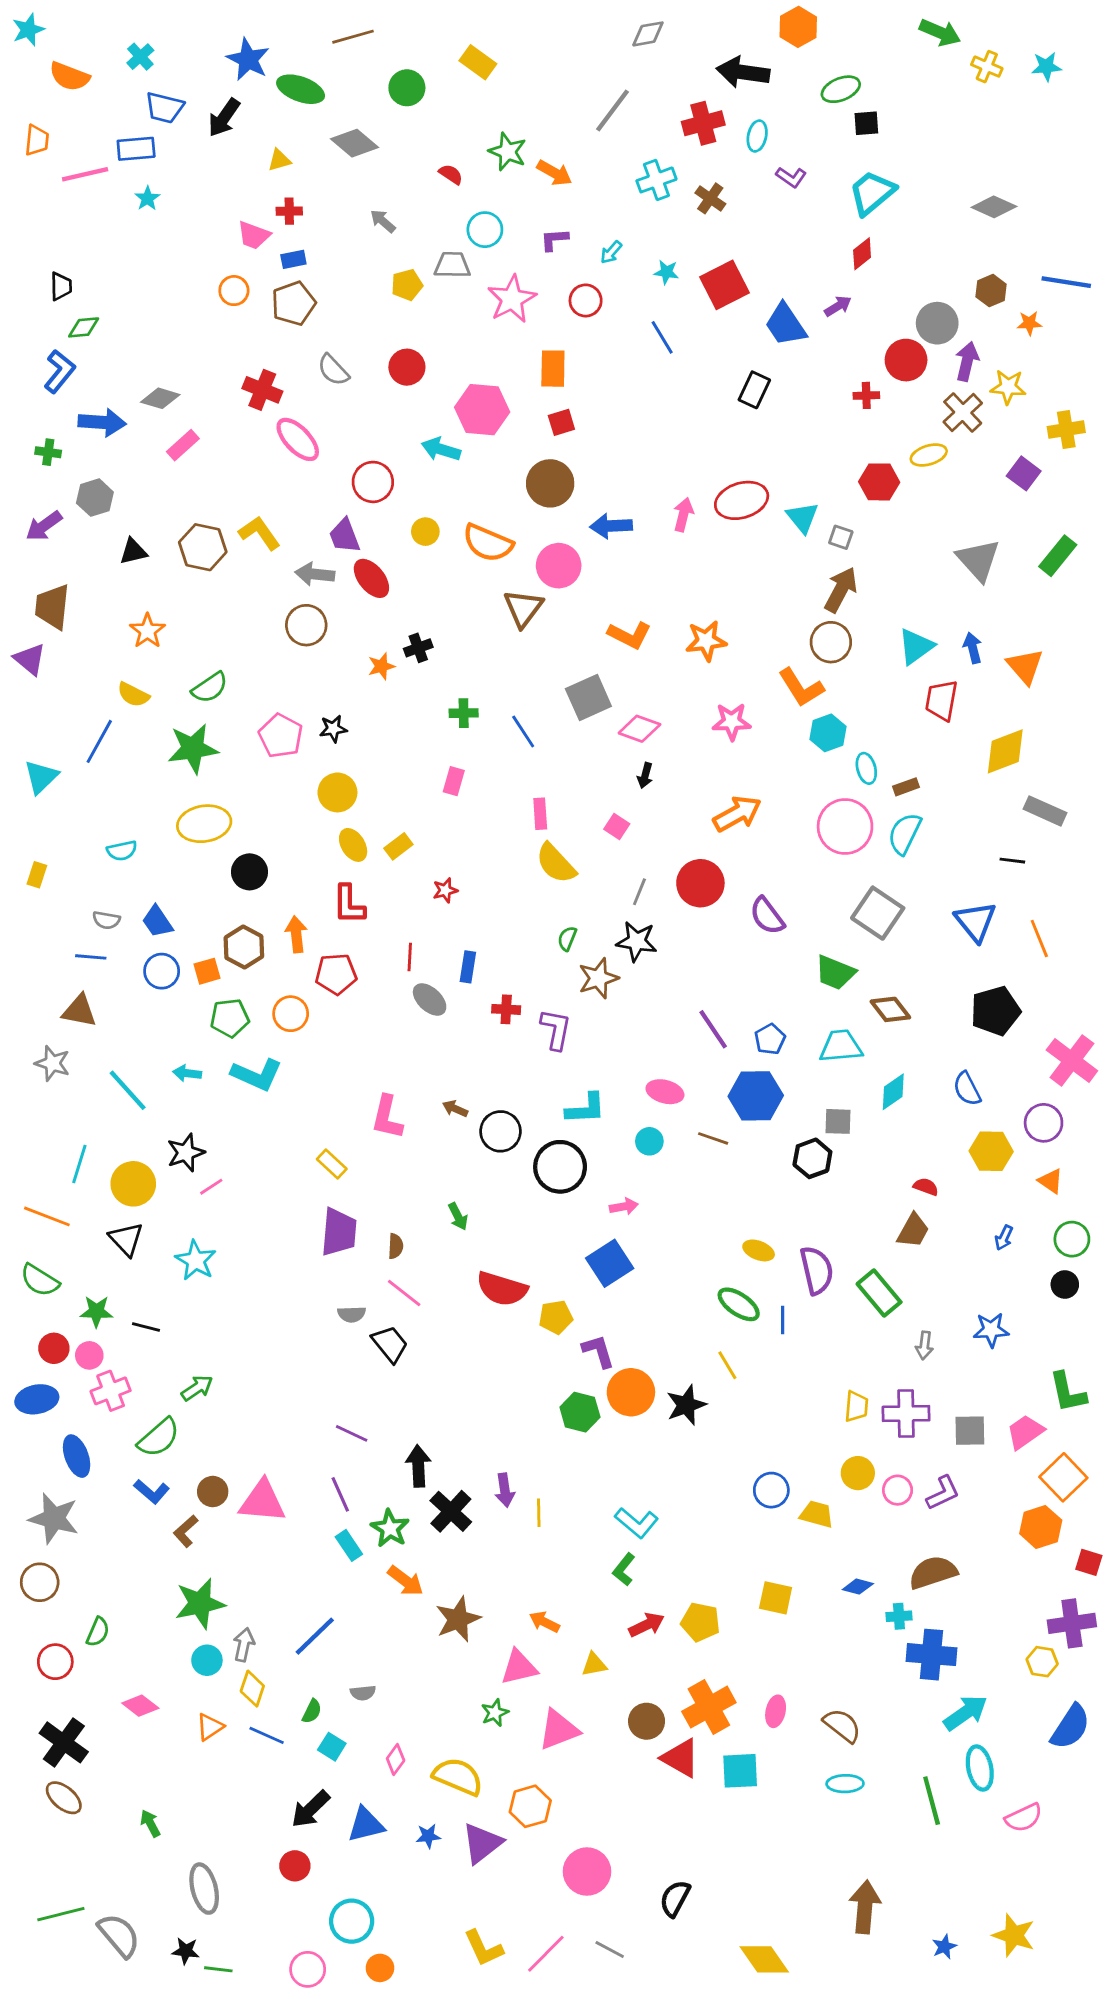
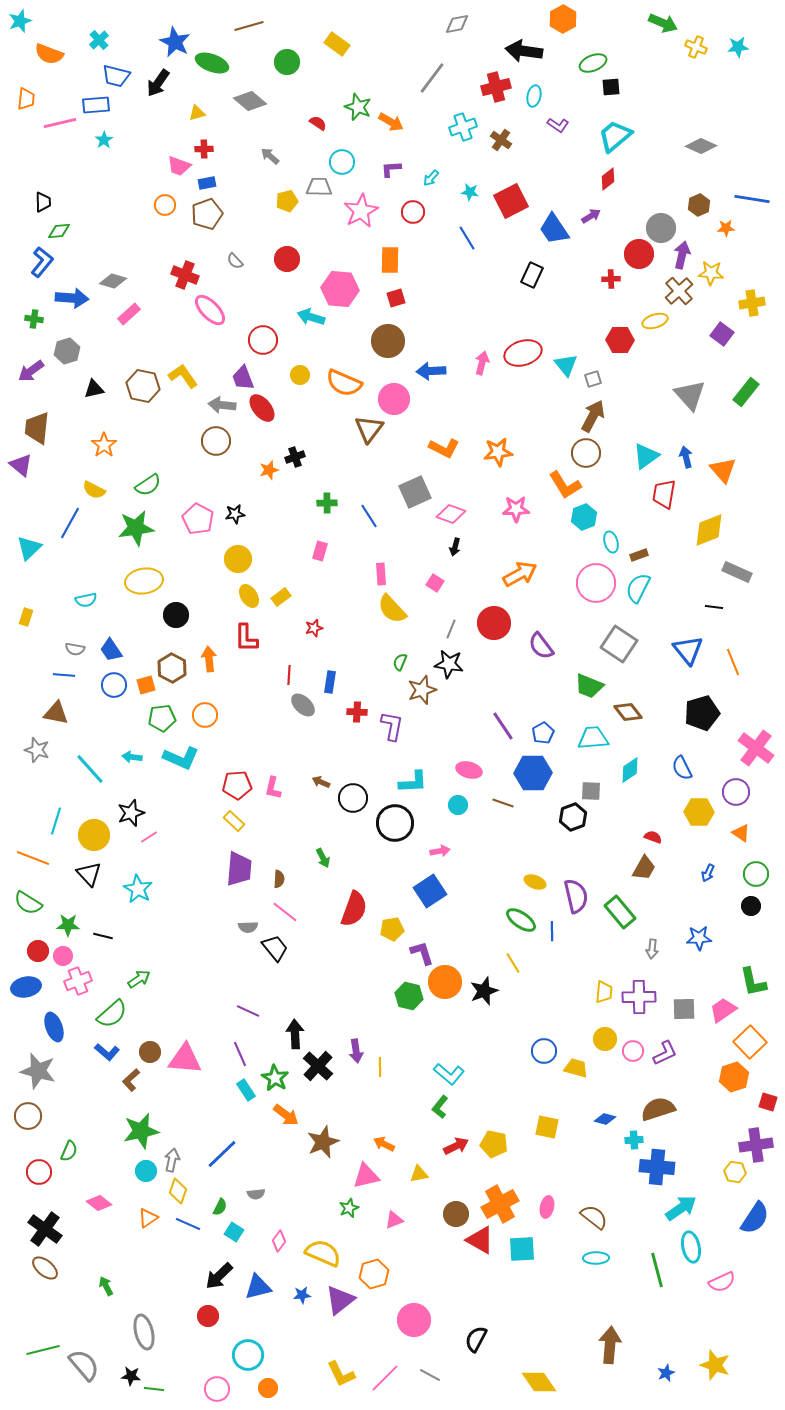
gray semicircle: (333, 370) -> (235, 261), size x0.7
gray square: (841, 537) -> (593, 379), turned -36
red pentagon: (336, 974) -> (237, 785), moved
pink L-shape: (387, 1117) -> (273, 788), size x0.7
red semicircle: (502, 1289) -> (354, 909), turned -87
pink triangle: (559, 1730) -> (394, 1220), size x0.6

